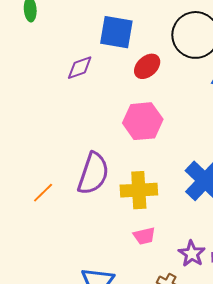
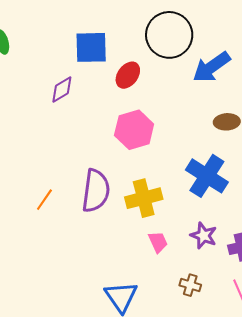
orange line: (43, 193) -> (44, 200), moved
pink trapezoid: (144, 236) -> (158, 242), turned -90
purple star: (192, 254) -> (204, 236), moved

